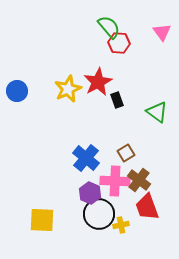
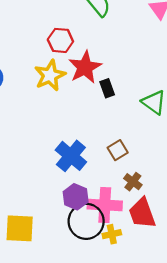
red hexagon: (119, 43) -> (60, 40), moved
brown cross: (139, 180) -> (133, 182), size x0.7
pink cross: (115, 181) -> (105, 205), moved

